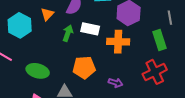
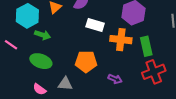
green arrow: (68, 33) -> (42, 35), moved, turned 84
green rectangle: (160, 40) -> (146, 46), moved

